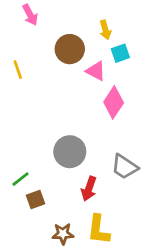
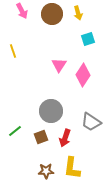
yellow arrow: (105, 30) -> (78, 13), moved
brown circle: (70, 49) -> (52, 14), moved
pink triangle: (96, 71) -> (59, 65), moved, turned 35
brown square: (36, 200) -> (41, 137), moved

